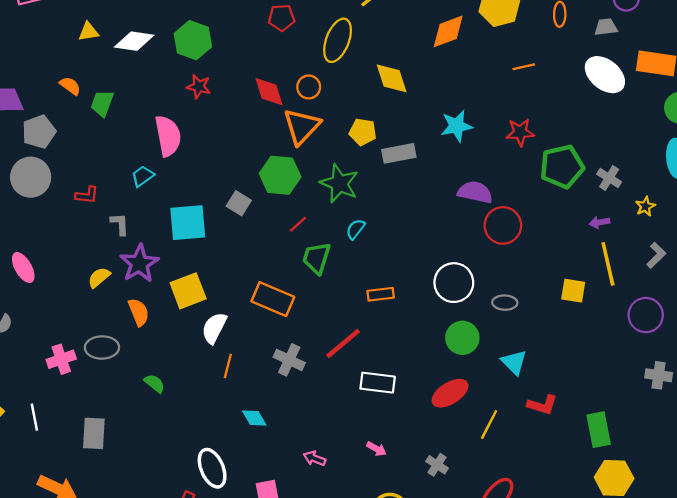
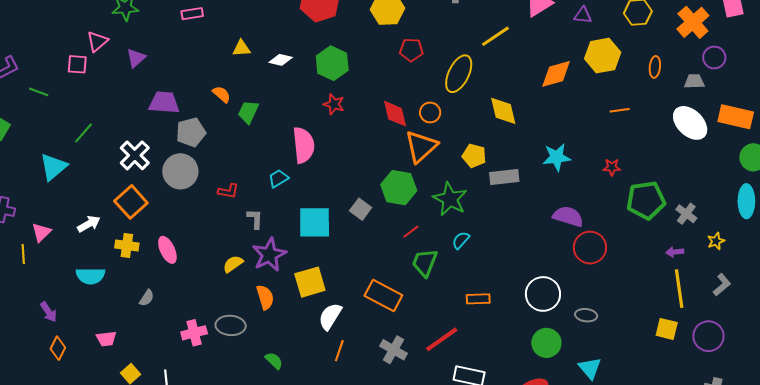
white diamond: (134, 41) -> (281, 60), size x0.7
red star: (520, 132) -> (612, 167), size x0.7
yellow square: (573, 291) -> (667, 329), moved

